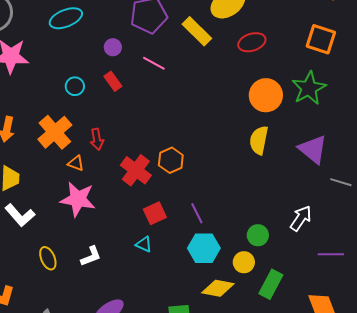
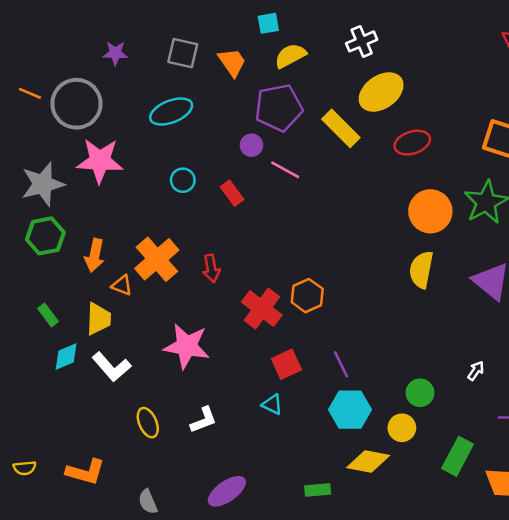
purple circle: (113, 47) -> (251, 145), moved
cyan circle: (75, 86) -> (183, 180), moved
orange triangle: (76, 163) -> (122, 285), moved
white arrow: (301, 218) -> (476, 371), size x0.6
green rectangle: (271, 284) -> (458, 456), moved

